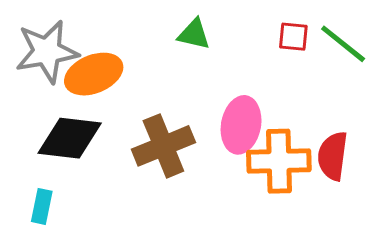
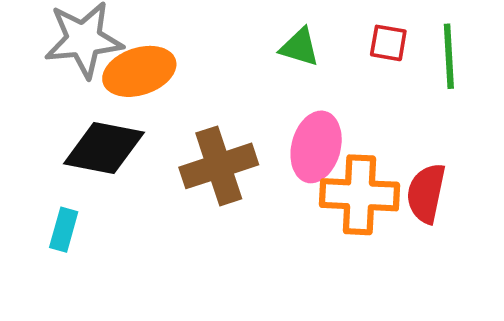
green triangle: (194, 34) -> (300, 47), moved
green line: (343, 44) -> (449, 56), turned 44

